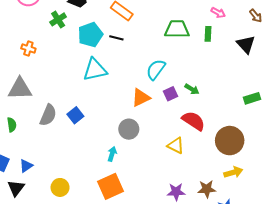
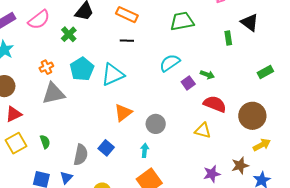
green rectangle: (208, 34) -> (228, 38), moved
cyan pentagon: (90, 35) -> (82, 69), moved
orange cross: (28, 48) -> (46, 67), turned -32
cyan semicircle: (156, 69) -> (170, 63), turned 30
gray triangle: (20, 89) -> (53, 93), moved
orange triangle: (141, 98) -> (123, 113), moved
gray semicircle: (48, 115) -> (81, 155), moved
blue square: (75, 115) -> (106, 148), moved

